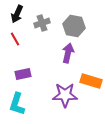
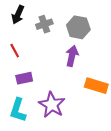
red line: (15, 39) -> (15, 51), moved
purple star: (65, 95) -> (52, 105), moved, turned 30

